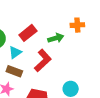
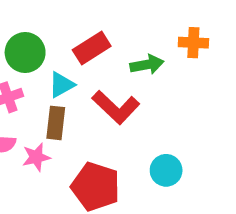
red L-shape: (43, 61) -> (116, 107), turned 80
brown rectangle: (14, 71) -> (56, 123), turned 70

